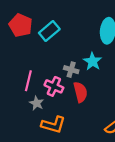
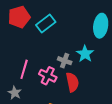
red pentagon: (21, 25) -> (19, 17), turned 30
gray star: (37, 103) -> (15, 93), moved

